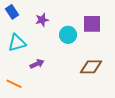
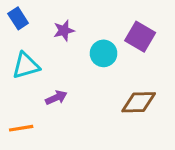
purple square: (92, 24) -> (140, 37), turned 30
orange line: (14, 84) -> (21, 128), turned -35

